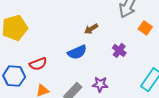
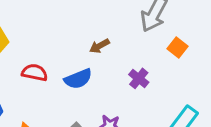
red semicircle: (38, 64) -> (35, 73), moved, turned -150

